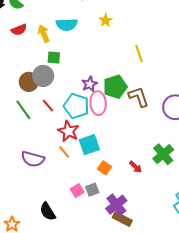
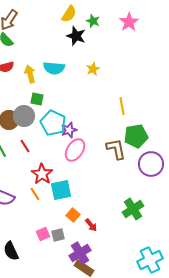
green pentagon: (115, 87) -> (136, 136), moved
pink ellipse: (98, 103) -> (75, 150), turned 30
cyan pentagon: (76, 106) -> (53, 123), moved
red arrow: (136, 167) -> (91, 225), moved

